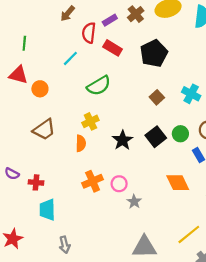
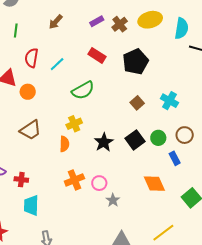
purple rectangle: (110, 20) -> (97, 21), moved
red semicircle: (89, 33) -> (32, 58), moved
green line: (24, 43) -> (16, 31), moved

